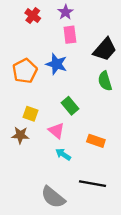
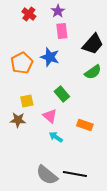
green semicircle: (105, 81) -> (93, 72), turned -108
yellow square: (30, 114) -> (27, 101), turned -32
black line: (93, 184) -> (75, 174), moved

